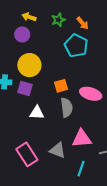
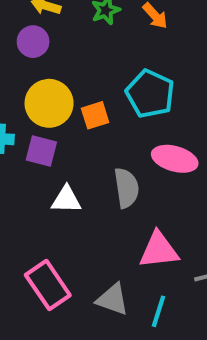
cyan pentagon: (76, 46) -> (150, 94), moved
orange square: (61, 86) -> (95, 115), moved
gray triangle: (58, 150) -> (112, 299), moved

